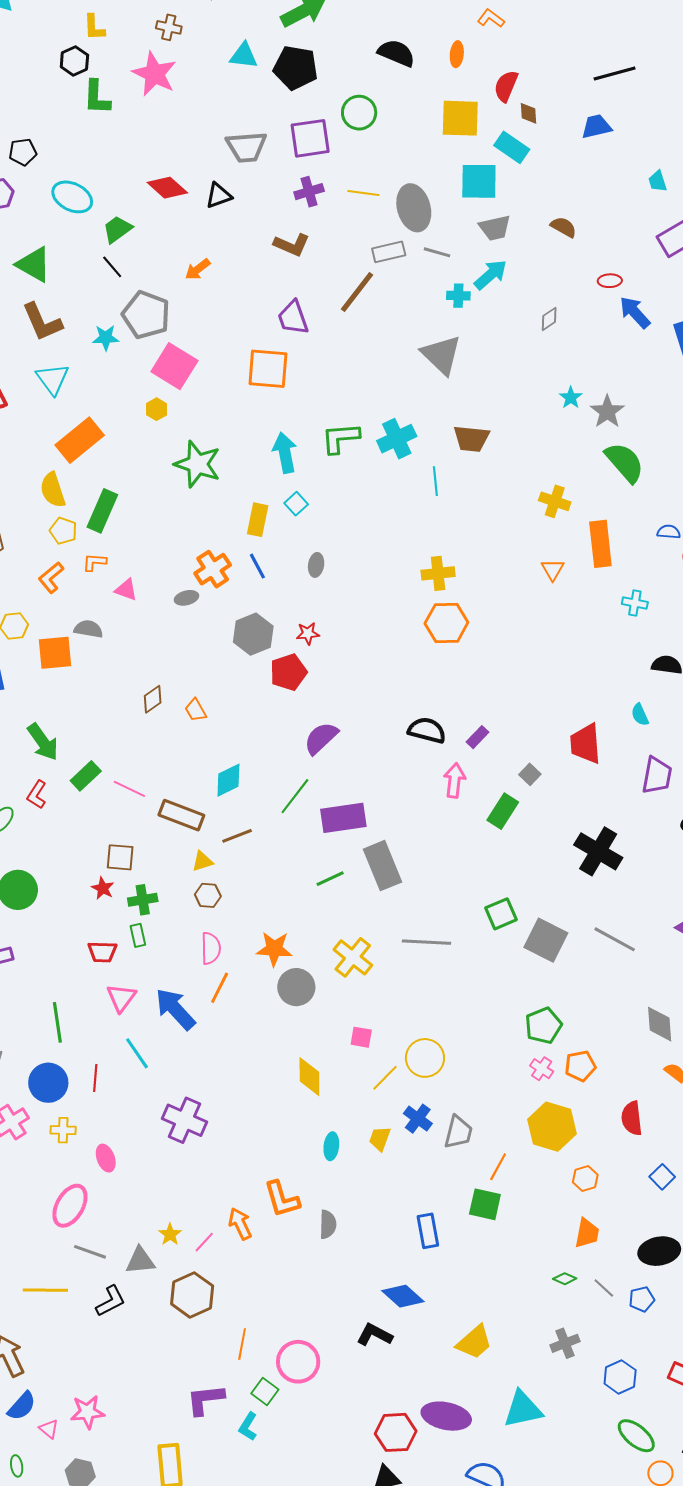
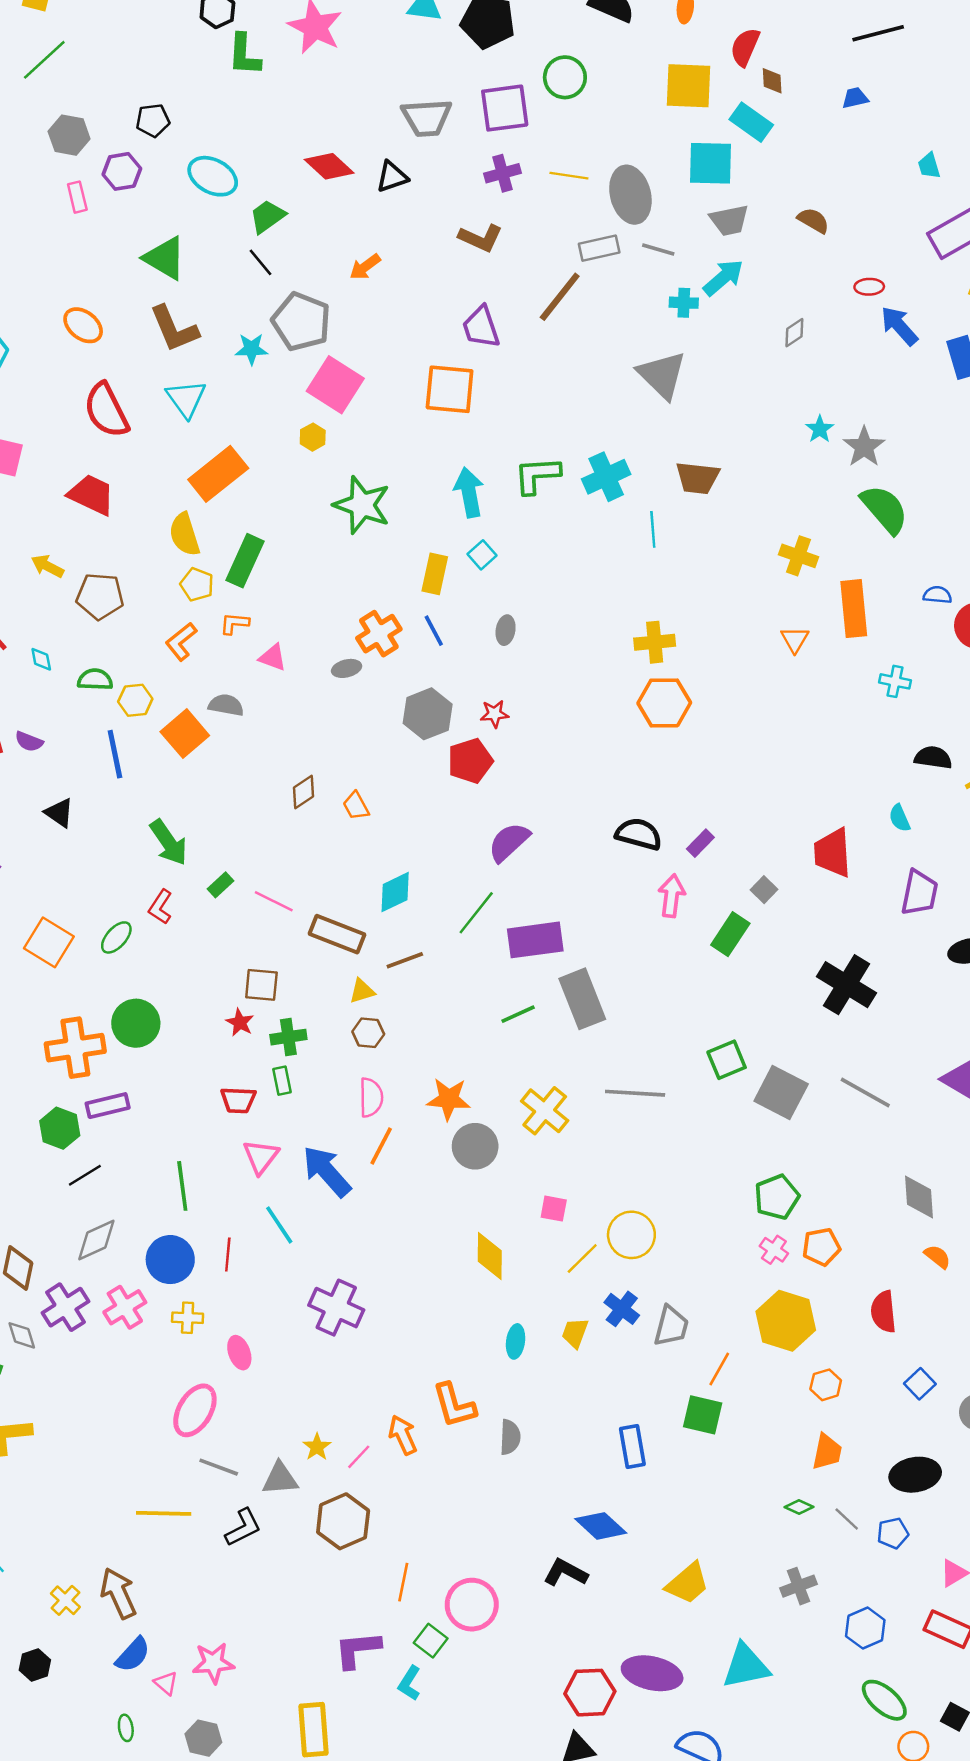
blue trapezoid: (596, 127) -> (855, 98), size x0.7
orange square: (55, 653) -> (185, 734), turned -36
green rectangle: (86, 776) -> (221, 885), size x0.7

